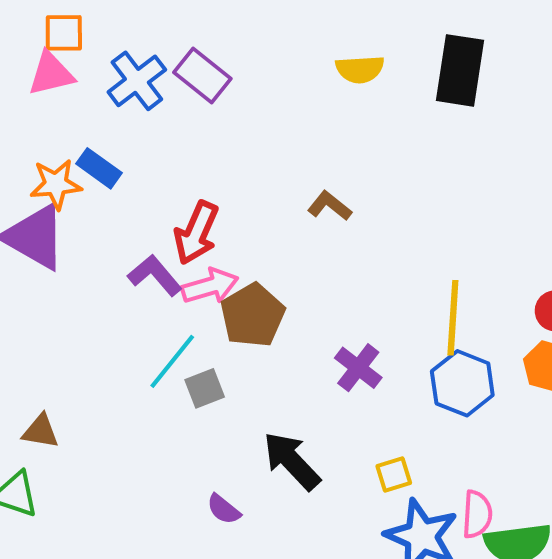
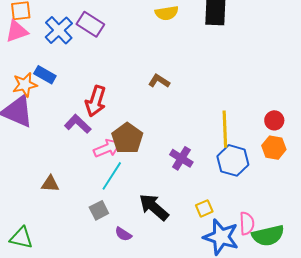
pink arrow: (210, 286) -> (107, 148), moved
cyan line: (172, 361) -> (112, 176), moved
gray square: (205, 388) -> (99, 210), moved
brown triangle: (41, 431) -> (50, 184), moved

